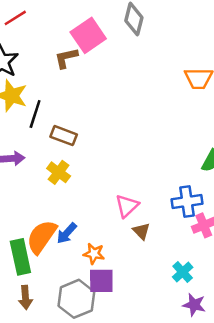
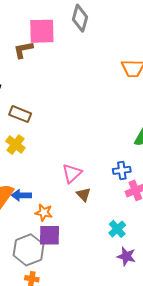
pink square: (88, 35) -> (42, 31), turned 32
blue cross: (187, 201) -> (122, 170), size x0.7
blue arrow: (67, 233) -> (21, 195), turned 48

